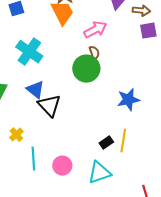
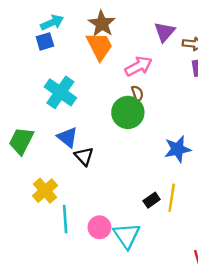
black triangle: (49, 106) -> (84, 156), size x0.7
yellow cross: (16, 135) -> (45, 191), size x1.5
cyan triangle: (99, 173) -> (127, 236), moved, turned -45

